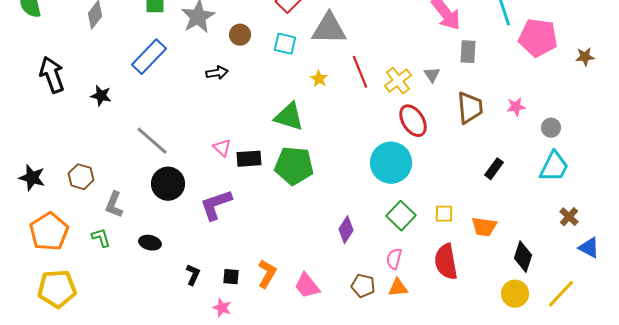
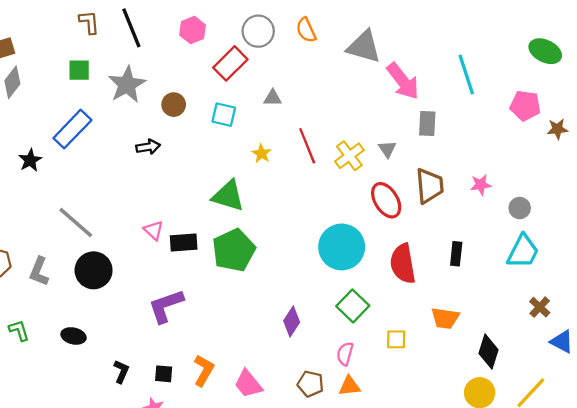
gray triangle: (329, 29) -> (273, 98), size x0.5
pink pentagon: (538, 38) -> (525, 106), moved, size x0.7
black star: (101, 96) -> (30, 160), moved, turned 30
red ellipse: (413, 121) -> (386, 200), moved
green pentagon: (294, 166) -> (234, 250), turned -30
black rectangle: (494, 169) -> (456, 254), turned -30
gray L-shape: (114, 205) -> (39, 271), moved
purple L-shape: (216, 205) -> (166, 306), moved
yellow square: (444, 214) -> (396, 339), moved
red semicircle: (446, 262) -> (403, 264), moved

